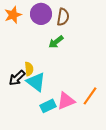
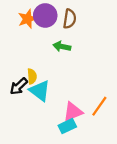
orange star: (13, 15) -> (28, 19), moved
green arrow: (56, 42) -> (62, 46), turned 49
cyan rectangle: (48, 106) -> (67, 126), moved

